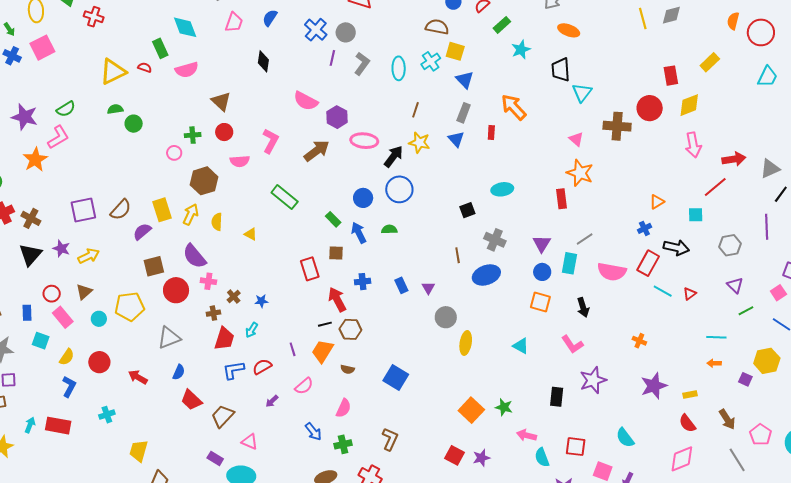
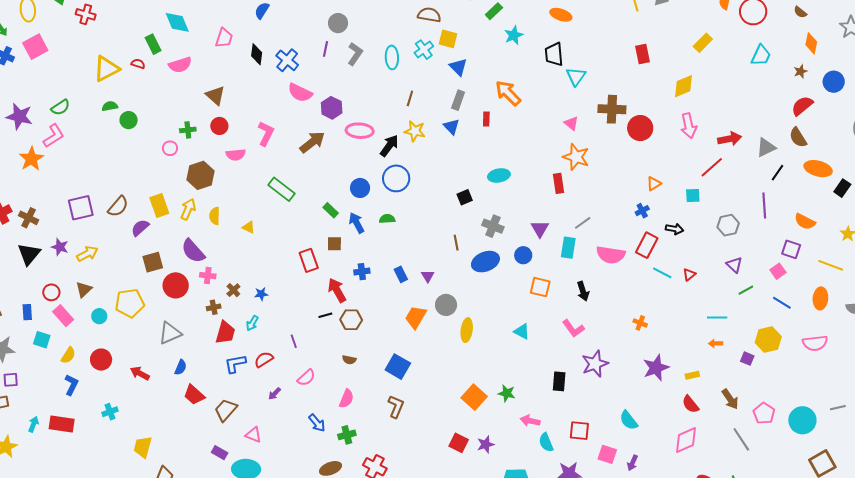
pink trapezoid: (234, 22) -> (224, 38), moved
blue cross: (316, 30) -> (287, 60), moved
red rectangle: (671, 76) -> (642, 54), moved
red circle: (650, 108) -> (640, 128), moved
black arrow: (676, 248) -> (675, 229), size x0.7
blue circle: (542, 272) -> (523, 255), moved
orange trapezoid: (323, 351) -> (416, 317), moved
brown L-shape: (390, 439) -> (396, 407), moved

